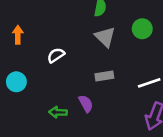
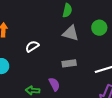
gray triangle: (105, 37) -> (71, 33), turned -30

